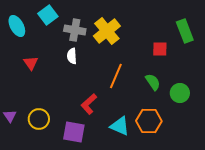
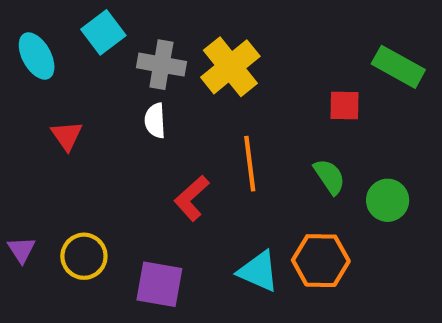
green rectangle: (185, 31) -> (398, 67), turned -40
orange line: (116, 76) -> (250, 164), turned -30
red L-shape: (89, 104) -> (192, 198), moved

